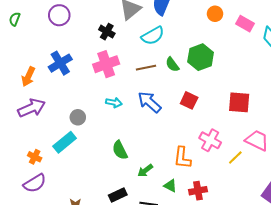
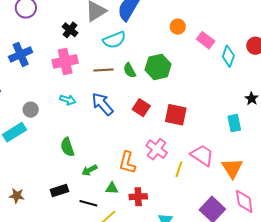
red square: (239, 102) -> (176, 115), moved
yellow line: (235, 158) -> (179, 169), turned -35
green triangle: (170, 186) -> (112, 188), turned -32

